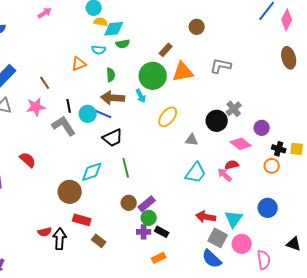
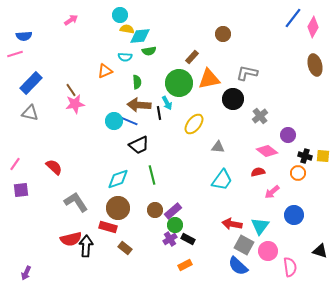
black line: (69, 106) -> (159, 113), moved
pink star: (36, 107) -> (75, 104), moved
black circle: (217, 121) -> (233, 99), moved
gray L-shape: (64, 126) -> (76, 202), moved
pink arrow: (225, 175) -> (272, 192), moved, turned -84
brown circle: (70, 192) -> (118, 208), moved
red semicircle: (45, 232) -> (71, 239), size x1.5
purple cross: (144, 232) -> (170, 239), turned -32

